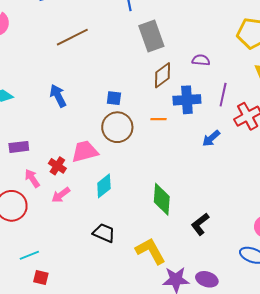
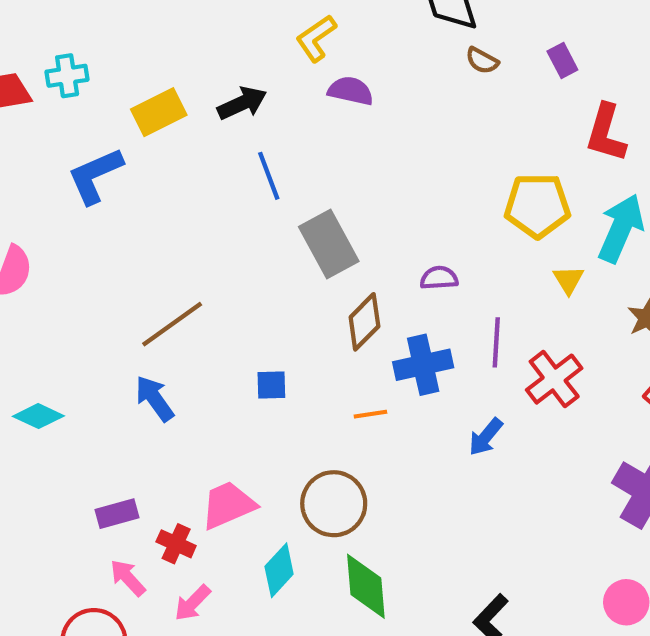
brown line: (72, 37) -> (172, 324), moved
brown circle: (117, 127) -> (334, 504), moved
purple rectangle: (19, 147) -> (117, 514), moved
green diamond: (162, 199) -> (366, 586), moved

